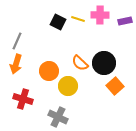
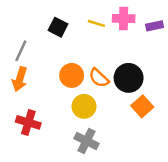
black square: (58, 22) -> (58, 27), moved
orange circle: (49, 71) -> (72, 75), moved
gray cross: (58, 117) -> (86, 141), moved

